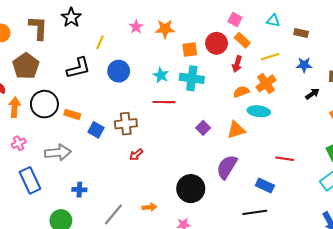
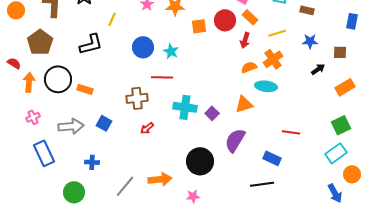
blue circle: (119, 71) -> (143, 47), moved
cyan cross: (192, 78) -> (185, 107), moved
red line: (164, 102) -> (162, 77), moved
purple square: (203, 128) -> (212, 113), moved
blue square: (96, 130) -> (104, 123), moved
orange arrow: (150, 207) -> (160, 179), size x1.6

